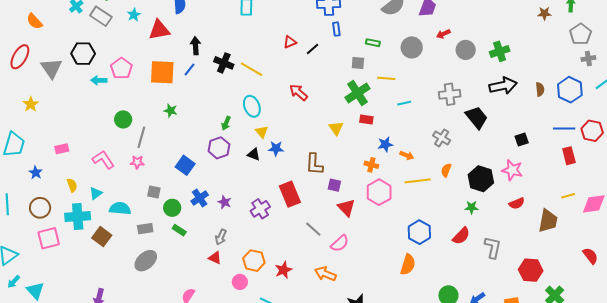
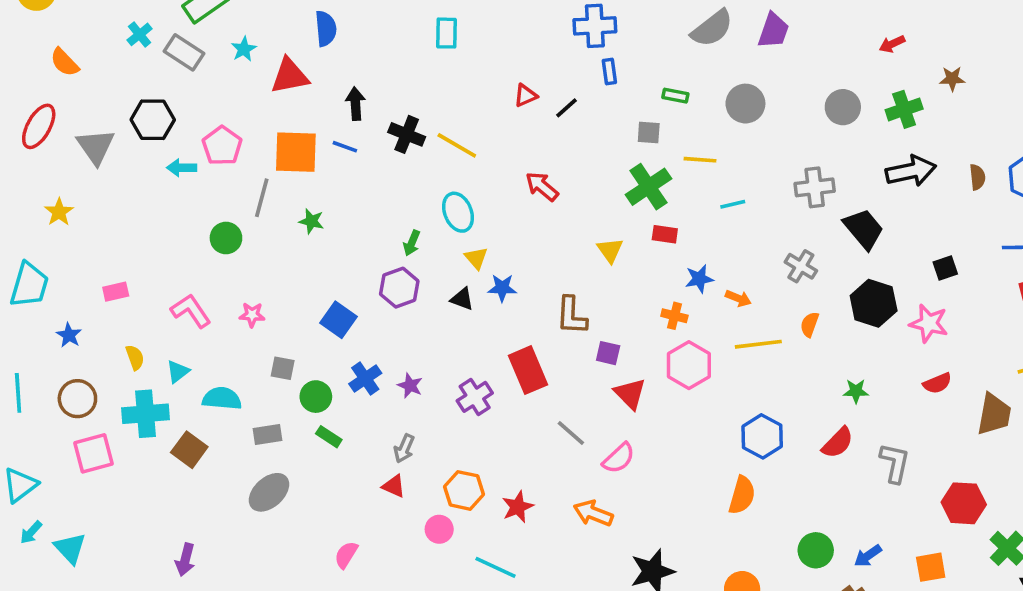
brown star: (544, 13) -> (952, 79), moved
red arrow: (443, 34) -> (892, 44), moved
blue line: (189, 69) -> (345, 147), turned 72
gray line: (141, 137) -> (262, 198), moved
black hexagon: (481, 179) -> (874, 303), moved

